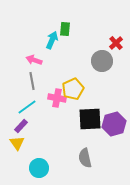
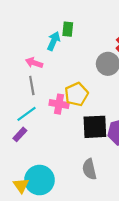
yellow triangle: (17, 143) -> (21, 185), moved
cyan circle: (39, 168) -> (39, 180), size x1.4

